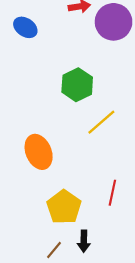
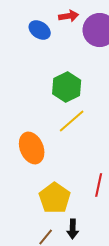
blue ellipse: (25, 27) -> (40, 30), moved
yellow line: (101, 122) -> (72, 121), moved

